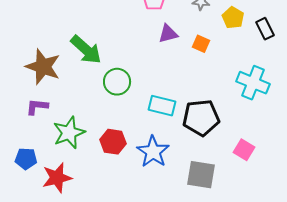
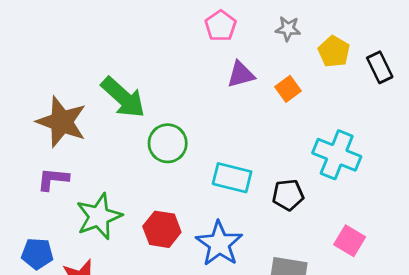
orange square: (201, 44) -> (288, 89), turned 30
cyan cross: (253, 83) -> (337, 155), moved
black pentagon: (201, 118) -> (288, 195), size x0.6

